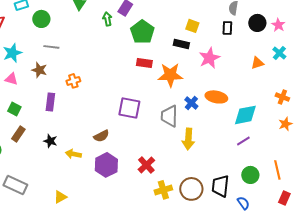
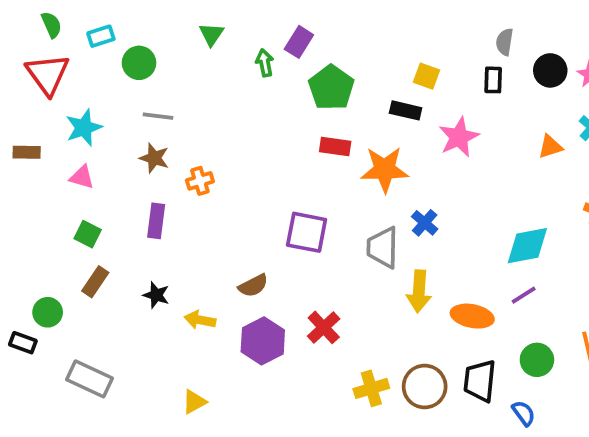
brown star: (39, 70) -> (154, 158), moved
orange ellipse: (216, 97) -> (472, 316), moved
red cross: (146, 165) -> (324, 327), moved
yellow triangle: (60, 197) -> (194, 402), moved

